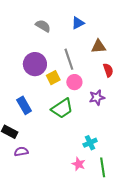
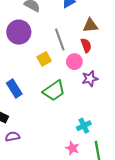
purple circle: (35, 64) -> (19, 32), moved
red semicircle: (108, 70) -> (86, 45), moved
pink circle: (74, 82) -> (74, 62), moved

